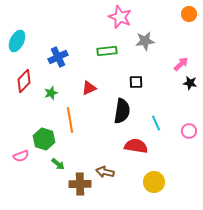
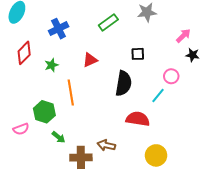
green rectangle: (107, 51) -> (108, 22), turned -30
cyan line: (156, 123) -> (158, 96), turned 63
pink circle: (189, 131) -> (171, 76), moved

